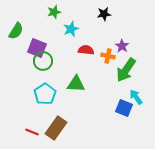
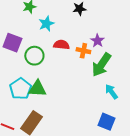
green circle: (43, 61) -> (34, 56), moved
green triangle: (76, 84) -> (37, 89), moved
blue square: (124, 108) -> (106, 122), moved

